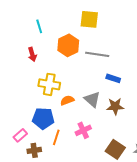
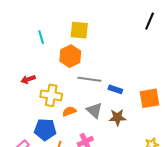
yellow square: (89, 19) -> (79, 30), moved
red arrow: (32, 54) -> (28, 79), moved, turned 88
gray line: (97, 54) -> (89, 79), moved

